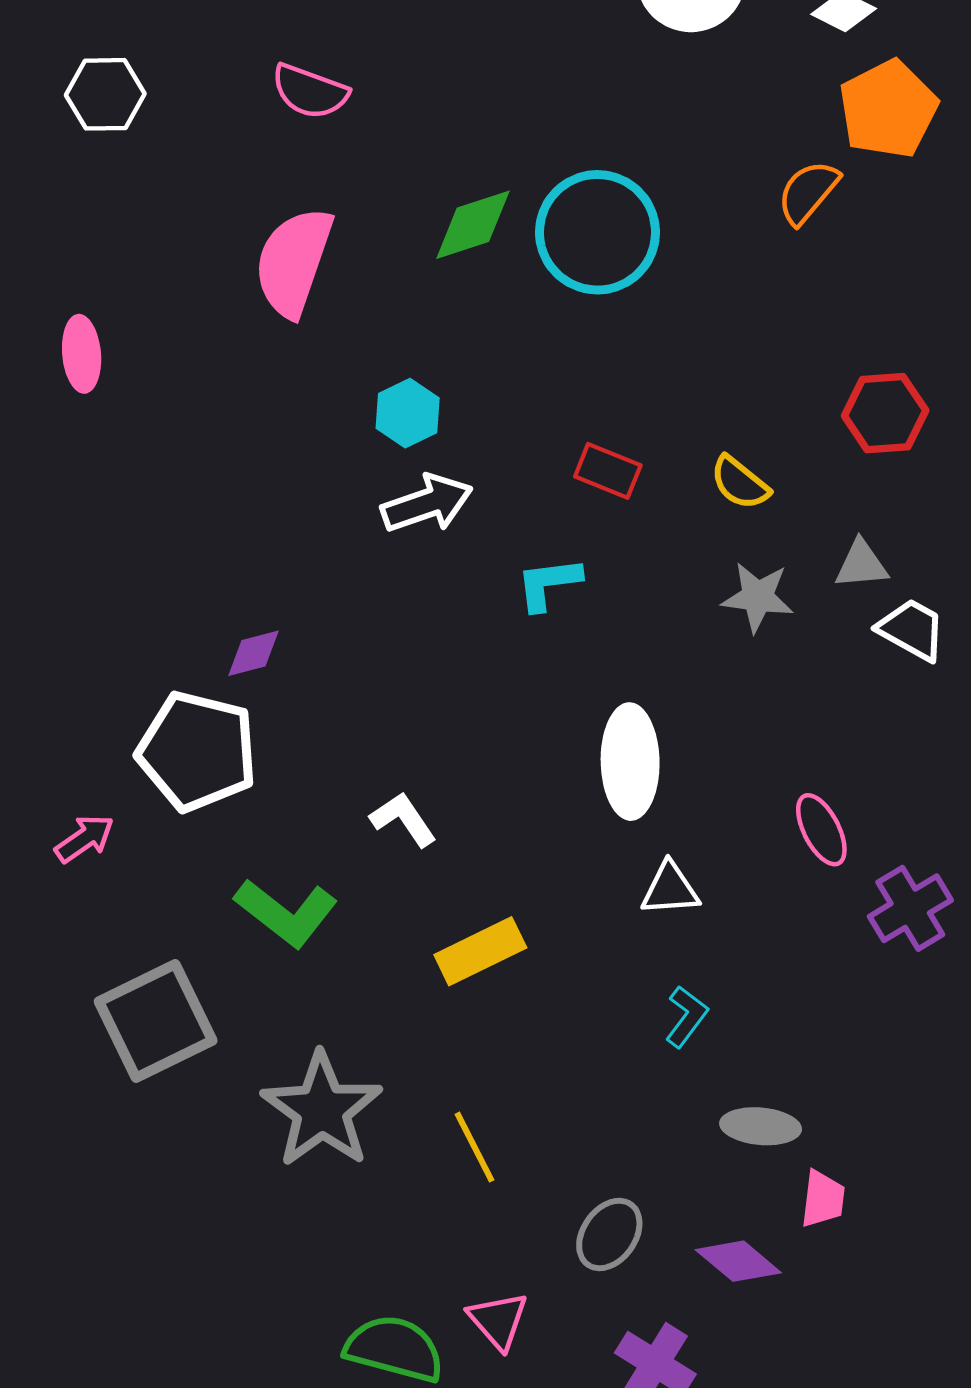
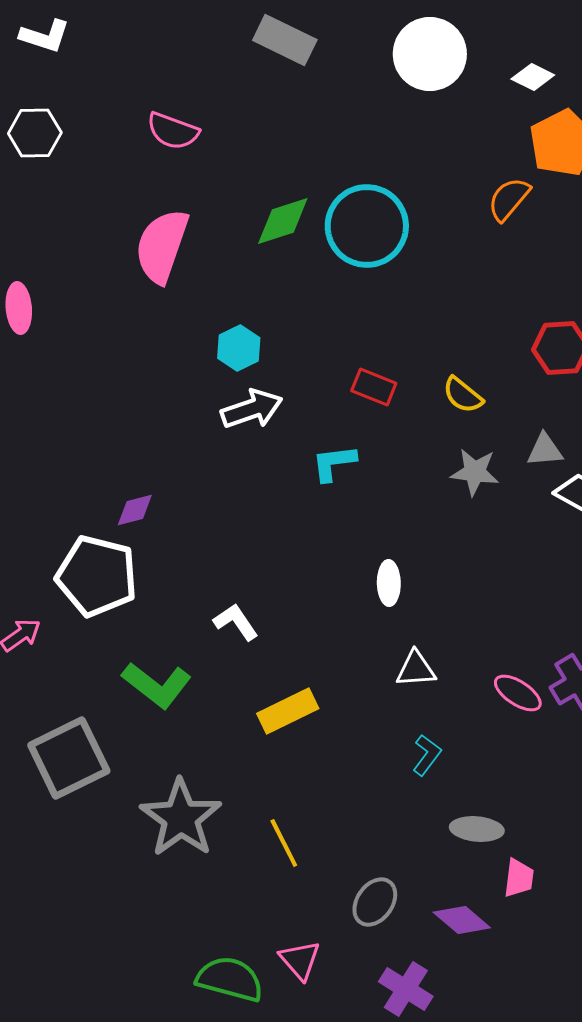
white ellipse: (630, 762) -> (389, 583), size x0.6
pink ellipse: (821, 830) -> (518, 693), moved, turned -30

